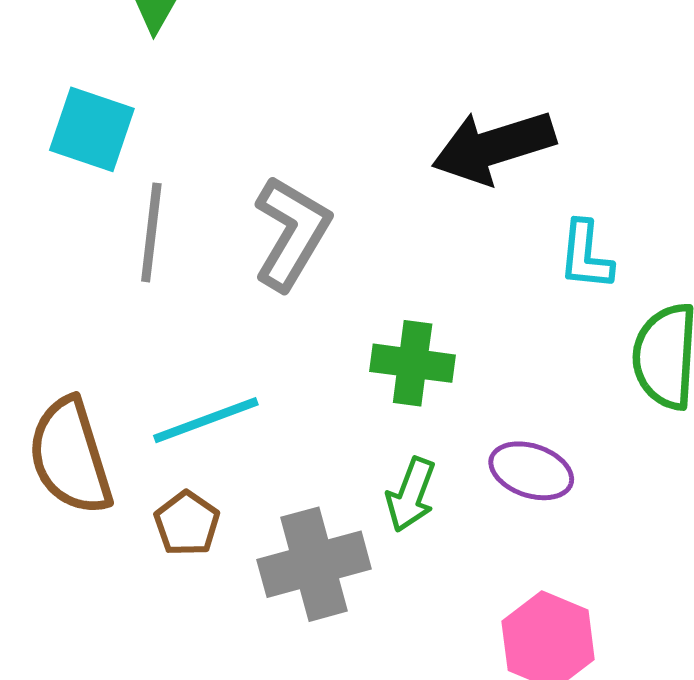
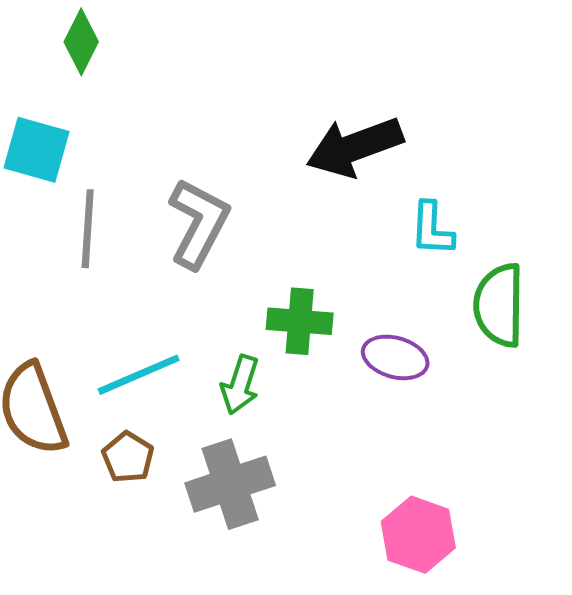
purple ellipse: (531, 471) -> (395, 357), moved
green arrow: (411, 495) -> (240, 385), moved

